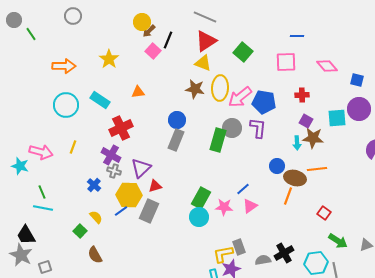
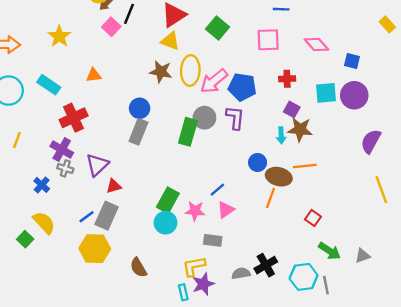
cyan square: (337, 118) -> (326, 93), moved
yellow hexagon: (129, 195) -> (95, 249), moved
blue line: (121, 211) -> (86, 217), moved
yellow semicircle: (96, 217) -> (44, 223), size x1.5
gray rectangle: (239, 247) -> (213, 240), moved, turned -63
brown semicircle: (95, 255) -> (138, 267), moved

